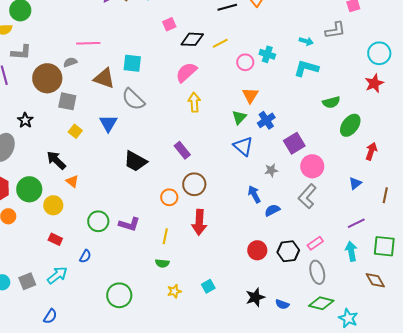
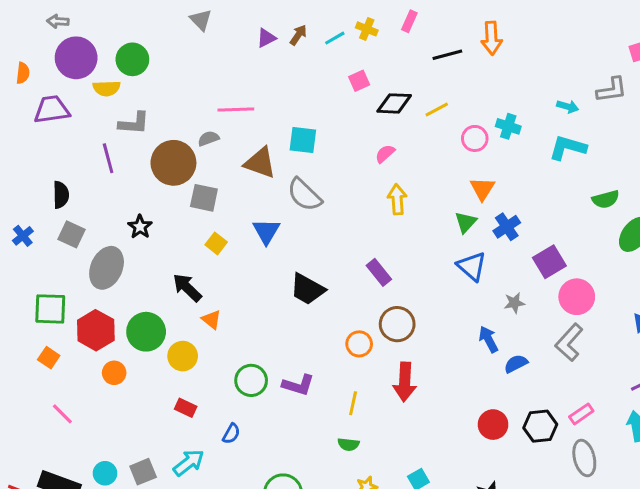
pink semicircle: (186, 72) -> (385, 154), size x0.6

